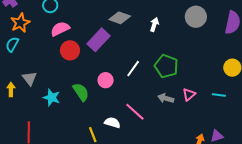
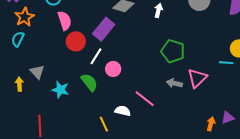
pink semicircle: (60, 29) -> (65, 21), turned 102
white line: (133, 69) -> (96, 56), moved
pink triangle: (189, 94) -> (197, 78), size x1.5
cyan line: (219, 95) -> (226, 63), moved

